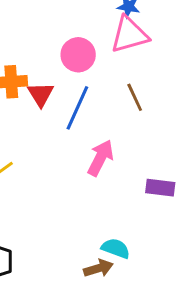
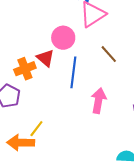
red triangle: (41, 94) -> (45, 58), moved

